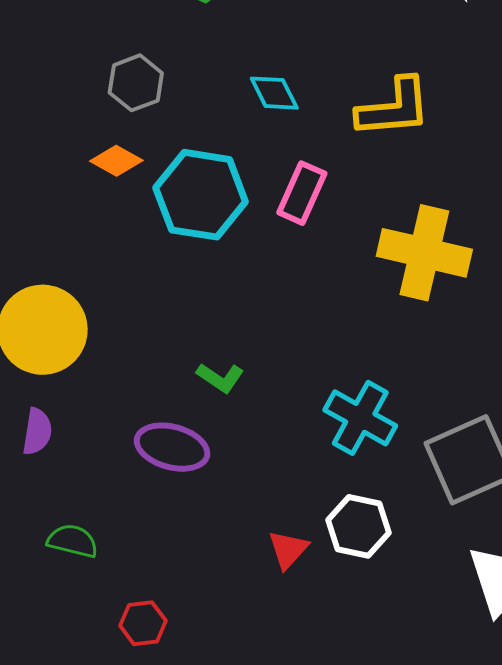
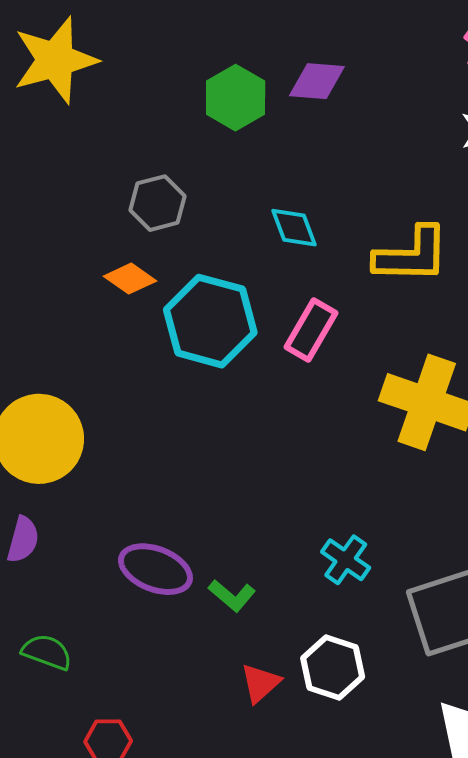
green L-shape: (220, 378) -> (232, 596), moved
cyan cross: (360, 418) -> (346, 560), size x0.7

